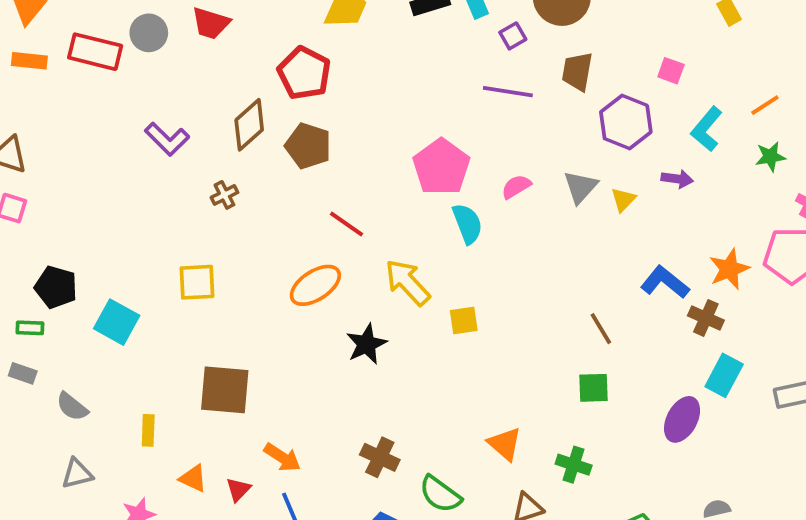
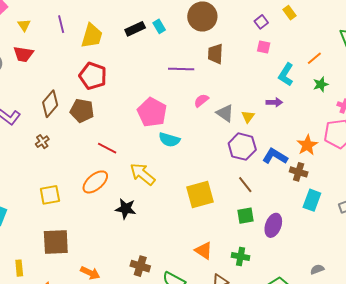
purple square: (513, 36) -> (261, 22), moved
red pentagon: (304, 73) -> (93, 76), moved
purple hexagon: (626, 122) -> (242, 147), moved
pink semicircle: (516, 187) -> (201, 100), moved
gray triangle: (580, 187) -> (225, 113), turned -30
cyan semicircle: (467, 224) -> (169, 140), turned 135
yellow square: (197, 282) -> (50, 195), moved
yellow square: (464, 321) -> (200, 194), moved, size x1.8
black star: (367, 344) -> (126, 209), turned -30
purple ellipse: (682, 419) -> (273, 225), moved

